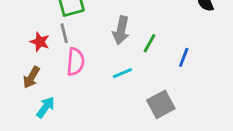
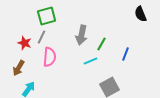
gray line: (64, 33) -> (42, 37), turned 40
cyan line: (122, 73) -> (91, 61), moved

